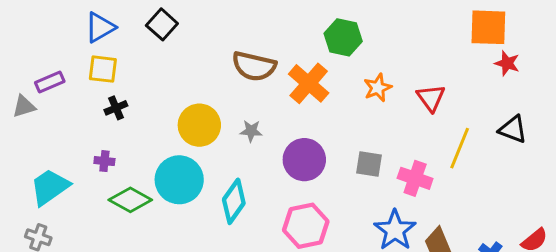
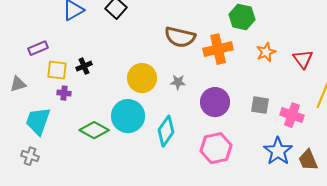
yellow square: (103, 69) -> (57, 70), moved
orange cross: (309, 83) -> (218, 49), turned 36
gray triangle: (24, 106) -> (18, 84), moved
purple cross: (104, 161) -> (64, 93), moved
cyan trapezoid: (50, 187) -> (38, 121), turned -36

